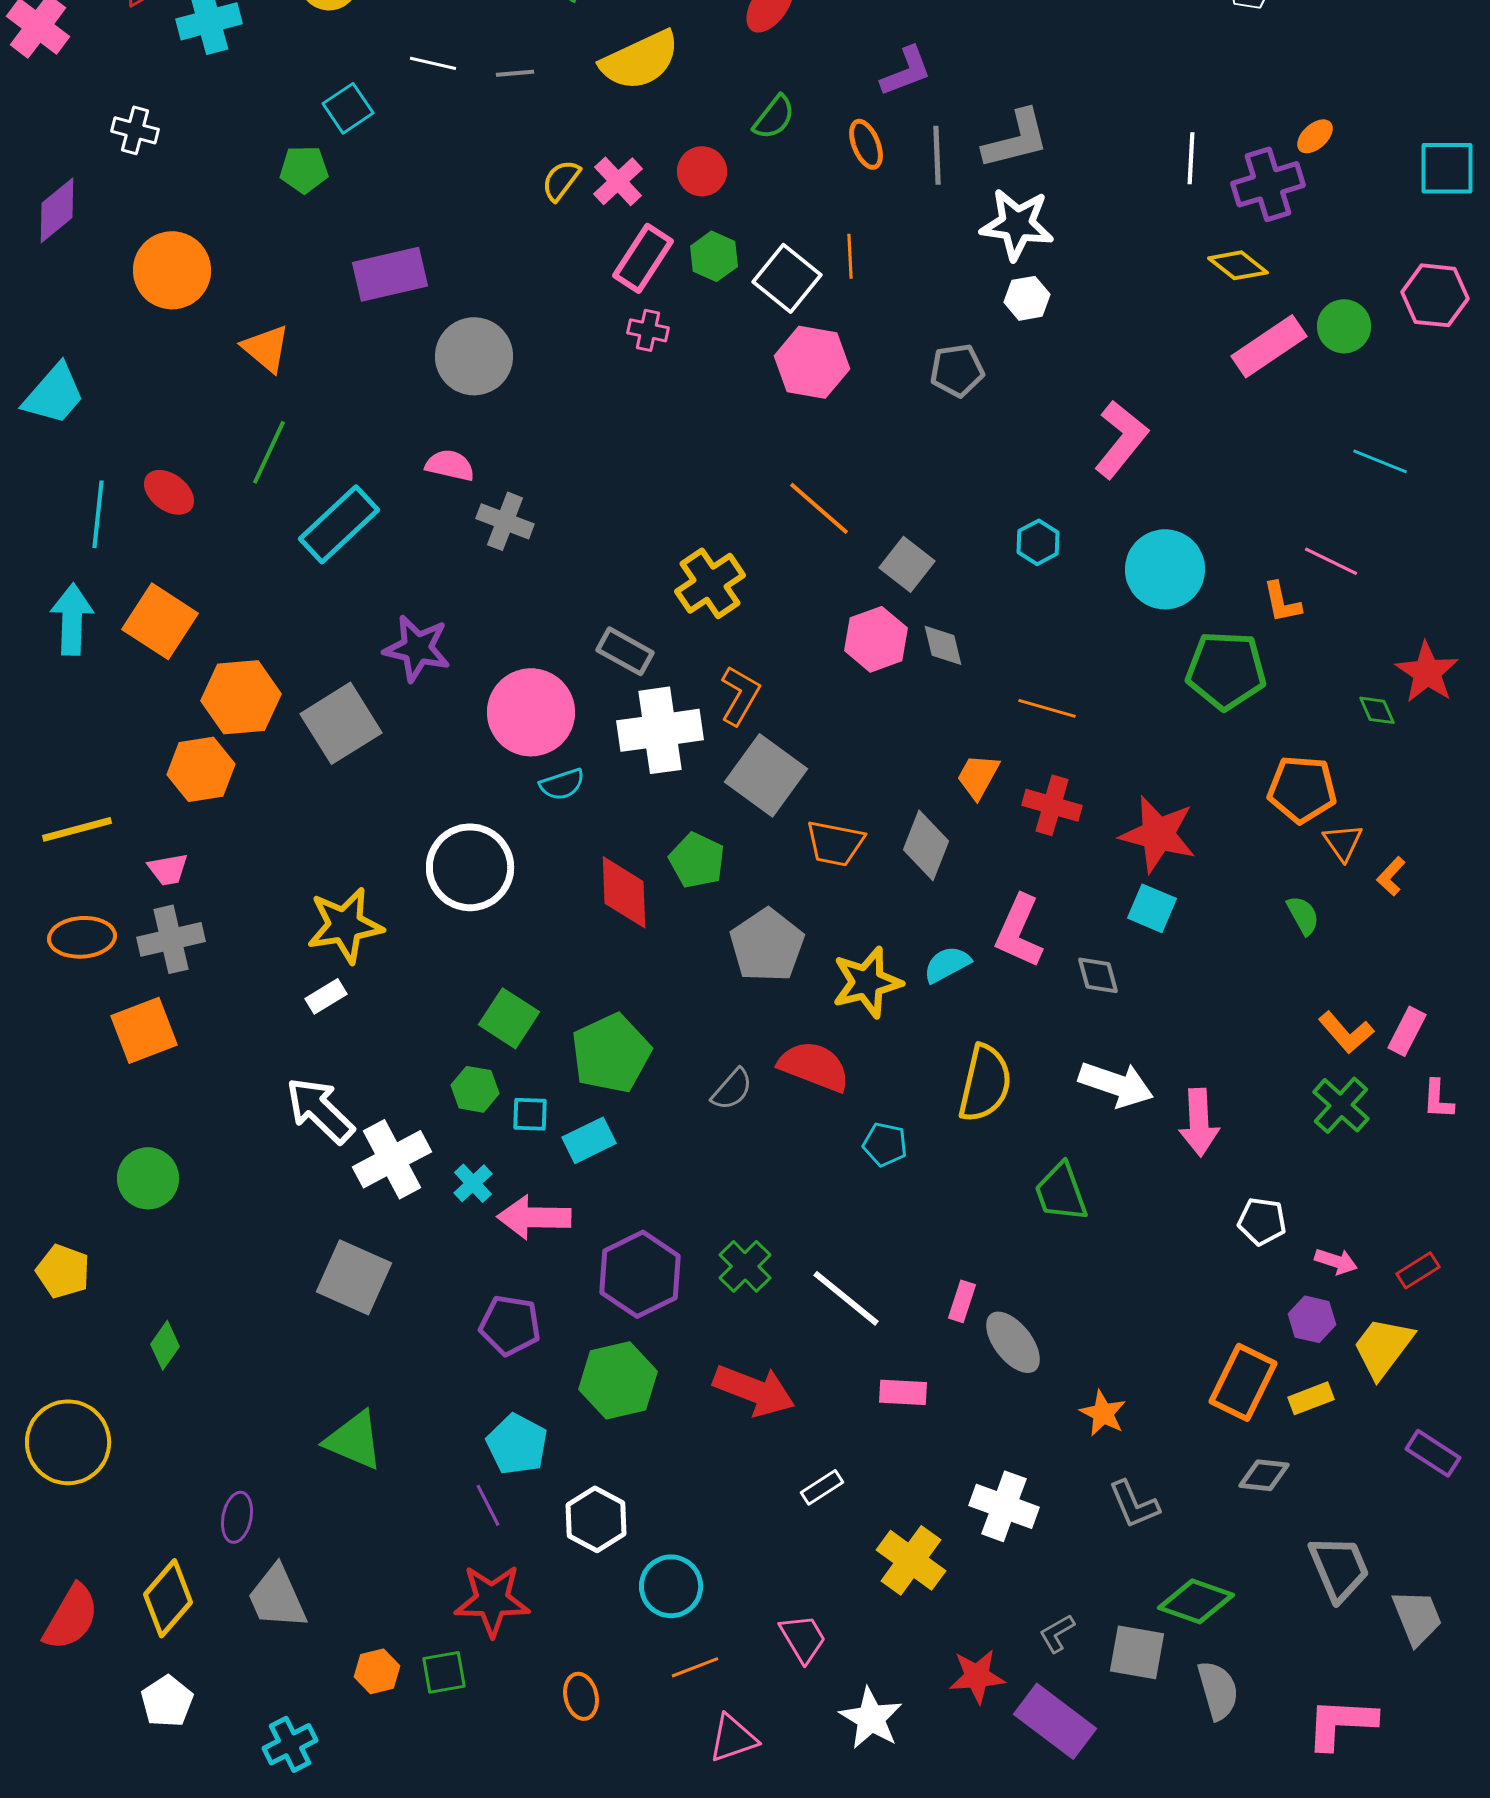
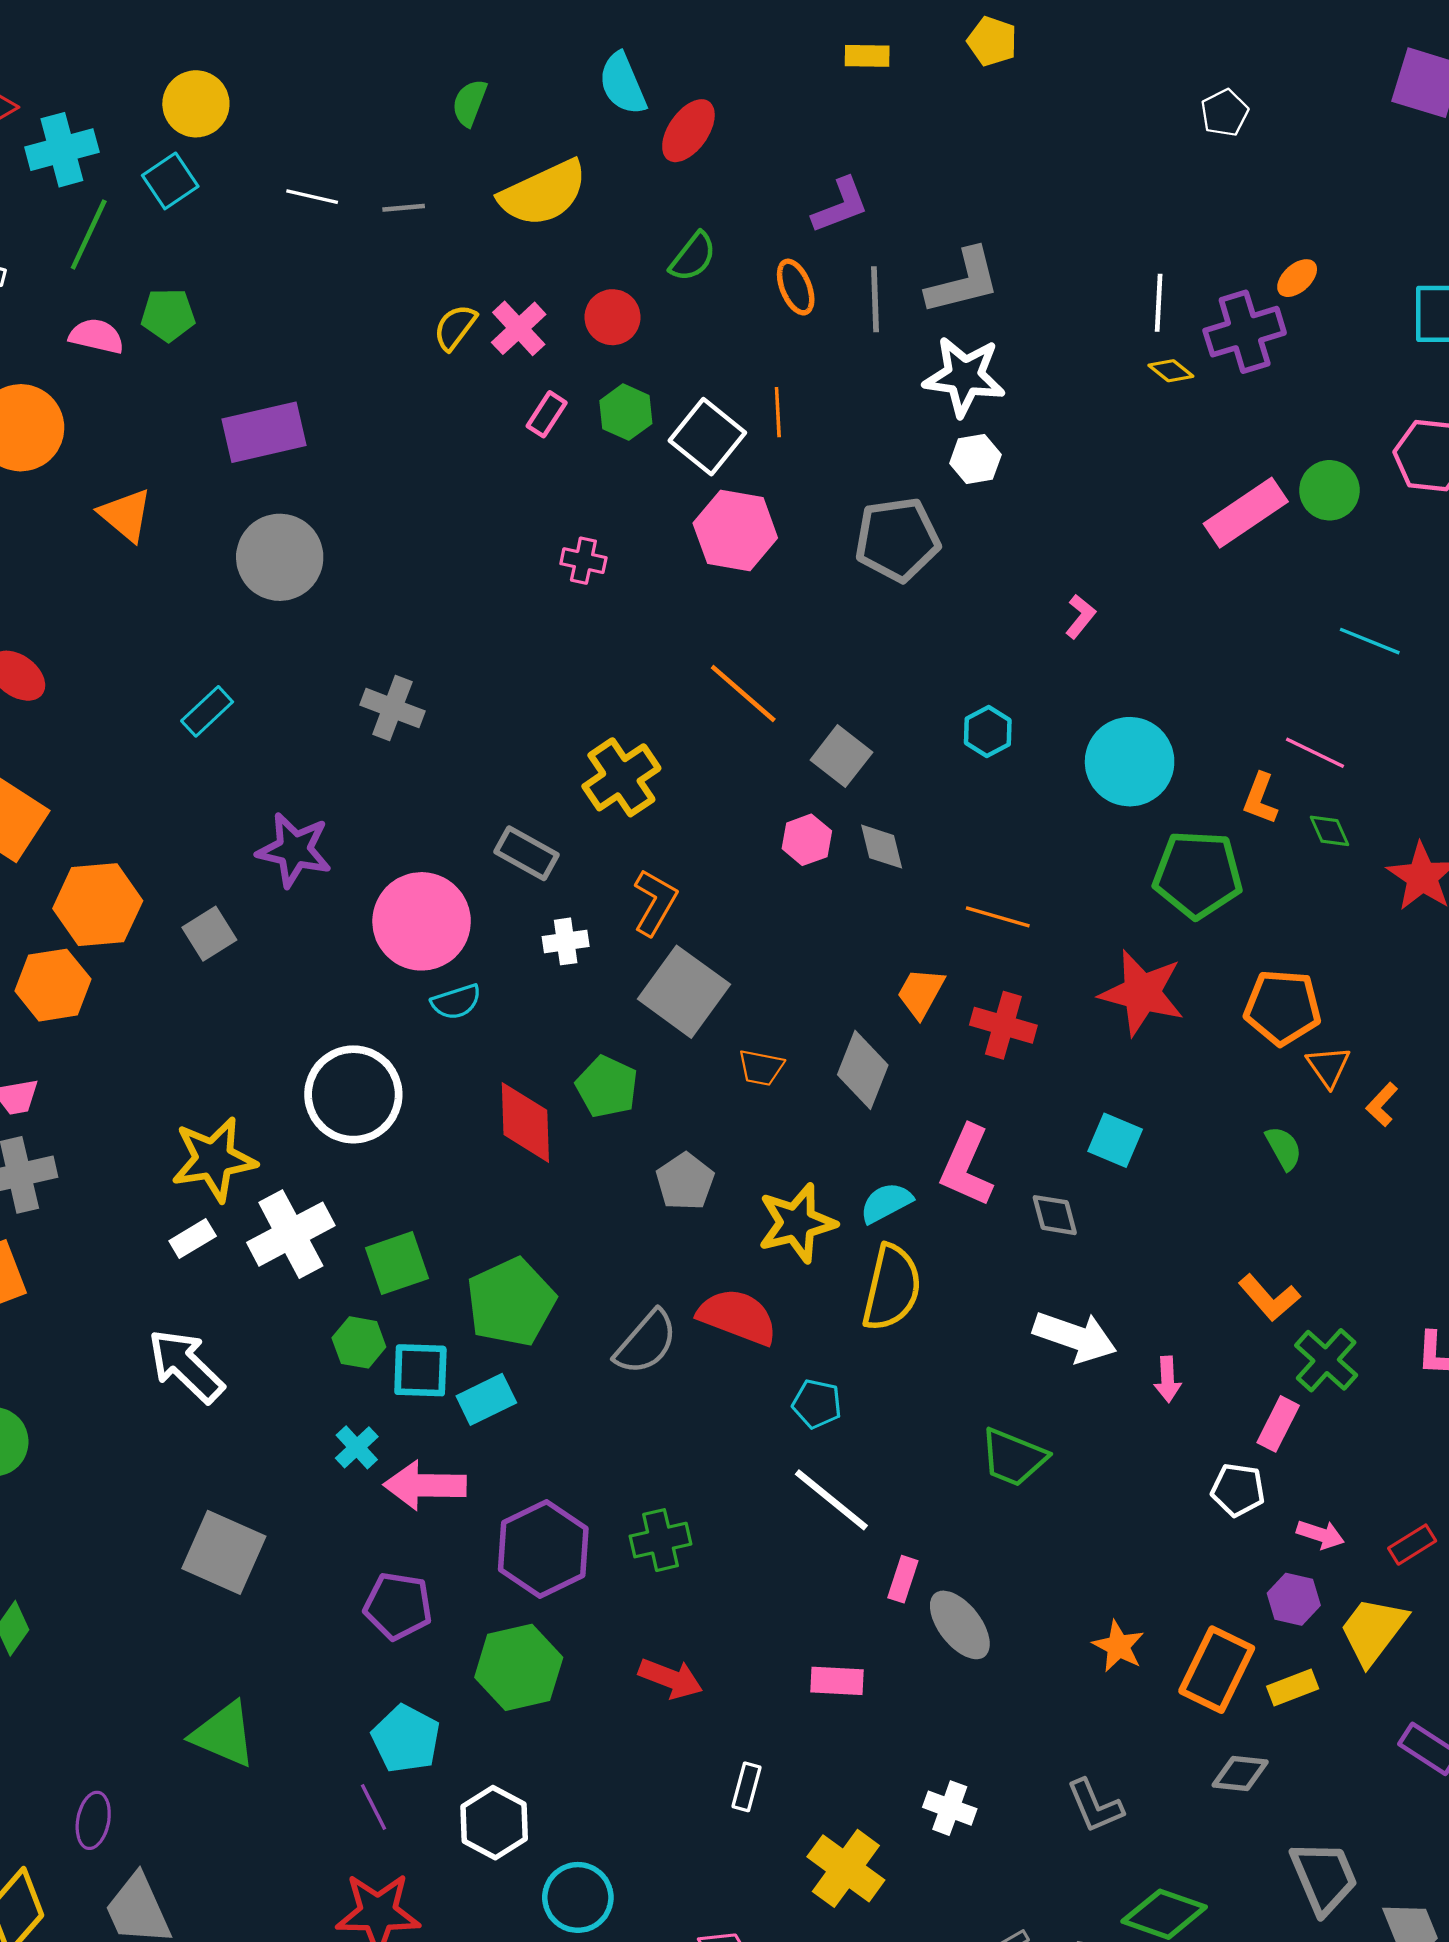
cyan square: (348, 108) -> (170, 181), moved
pink rectangle: (643, 258) -> (547, 414), size x0.6
yellow diamond: (1238, 265) -> (1171, 371), moved, size x0.7
pink cross: (648, 330) -> (583, 561), moved
gray circle: (474, 356) -> (280, 557), moved
gray pentagon: (957, 370) -> (897, 539), size x1.4
pink L-shape: (1121, 439) -> (1080, 616), size x0.5
green line: (269, 452) -> (89, 235), moved
pink semicircle: (450, 465) -> (97, 336), moved
cyan rectangle: (339, 524) -> (207, 711), size x0.6
orange L-shape: (1282, 602) -> (1260, 799), turned 33
pink hexagon: (876, 639) -> (807, 840), size x0.7
green diamond: (1377, 710) -> (1329, 831), moved
gray square: (341, 723) -> (209, 934), size x0.6
white cross: (660, 730) -> (566, 941), size x0.5
red star: (1158, 834) -> (1142, 993), moved
orange trapezoid: (835, 843) -> (761, 1068), size x0.7
gray pentagon: (767, 945) -> (685, 1182), size x0.7
green square: (509, 1018) -> (397, 1263), turned 38
pink rectangle: (1407, 1031) -> (1278, 1424), moved
orange L-shape: (1346, 1032) -> (1269, 1298), moved
yellow semicircle: (985, 1083) -> (892, 1288), moved
gray semicircle: (732, 1089) -> (646, 1342), size x1.4
cyan square: (530, 1114) -> (420, 1370), size x1.4
pink arrow: (1199, 1122) -> (1168, 1379), size x0.6
white cross: (392, 1159) -> (291, 1234), moved
green trapezoid: (1061, 1192) -> (1013, 1457), turned -48
green cross: (745, 1266) -> (661, 1540), turned 32
white line: (846, 1298) -> (831, 1500), moved
red arrow: (754, 1390) -> (671, 1679), size x0.7
orange star: (1103, 1413) -> (1118, 1646), moved
white rectangle: (822, 1487) -> (747, 1787), turned -42
white cross: (1004, 1506) -> (950, 1808), size x0.7

